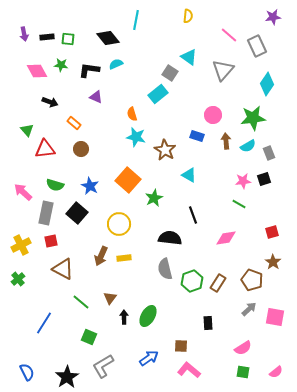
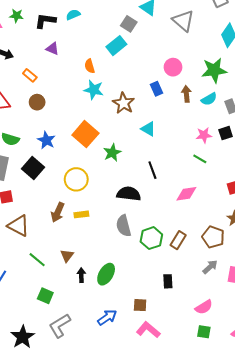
gray triangle: (223, 70) -> (183, 21), turned -30
blue rectangle: (197, 136) -> (157, 89), turned 48

